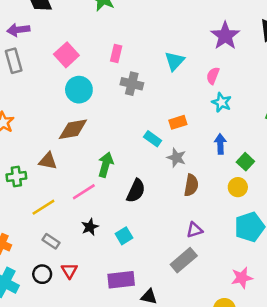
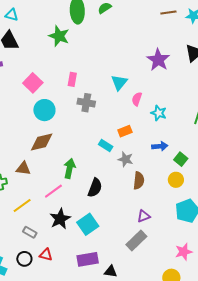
pink semicircle: (213, 76) -> (137, 99), moved
blue arrow: (220, 144) -> (160, 146), turned 91
black star: (90, 227) -> (60, 219), size x1.5
cyan square: (124, 236) -> (88, 224), size x1.5
red triangle: (69, 271) -> (46, 255), turned -40

